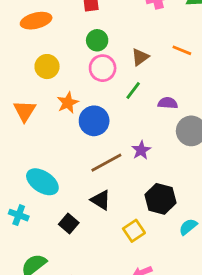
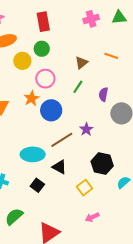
green circle: (97, 40) -> (42, 49), moved
yellow circle: (47, 67) -> (22, 61), moved
pink circle: (103, 68) -> (45, 79), moved
purple semicircle: (168, 103) -> (103, 94), turned -80
cyan ellipse: (42, 182) -> (33, 154), moved, turned -30

